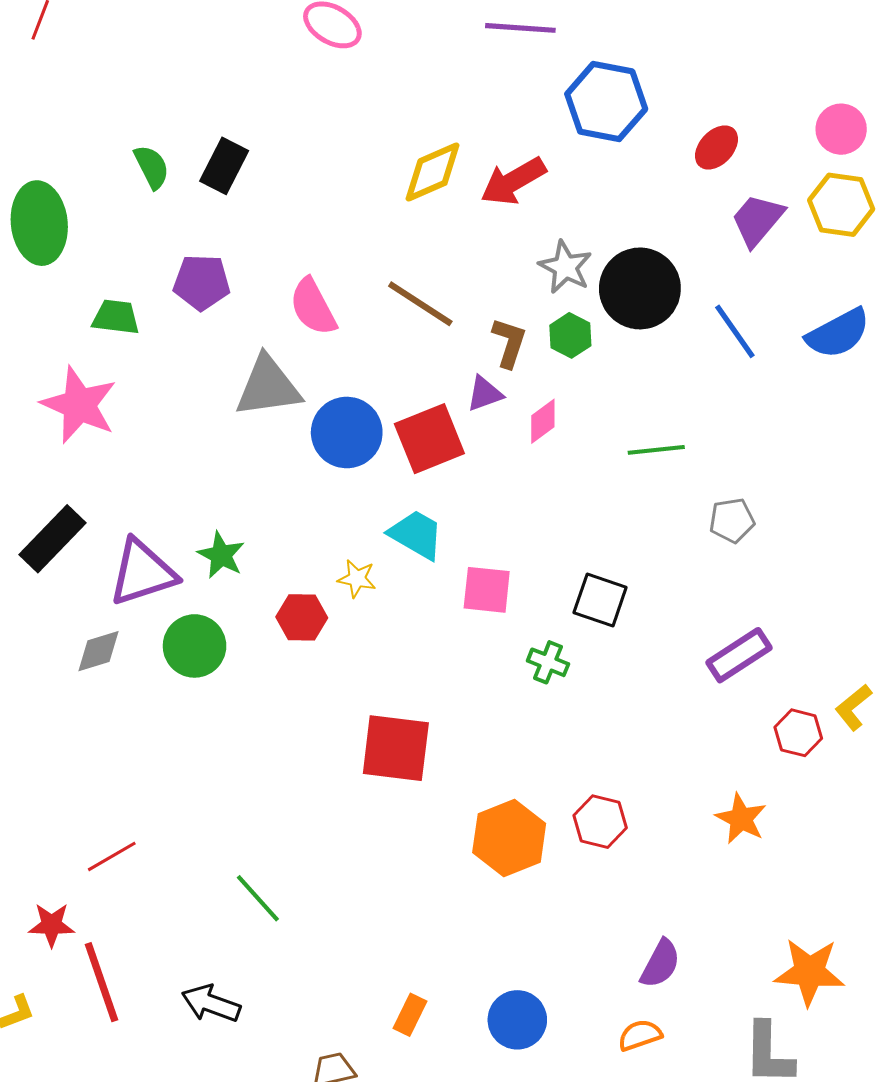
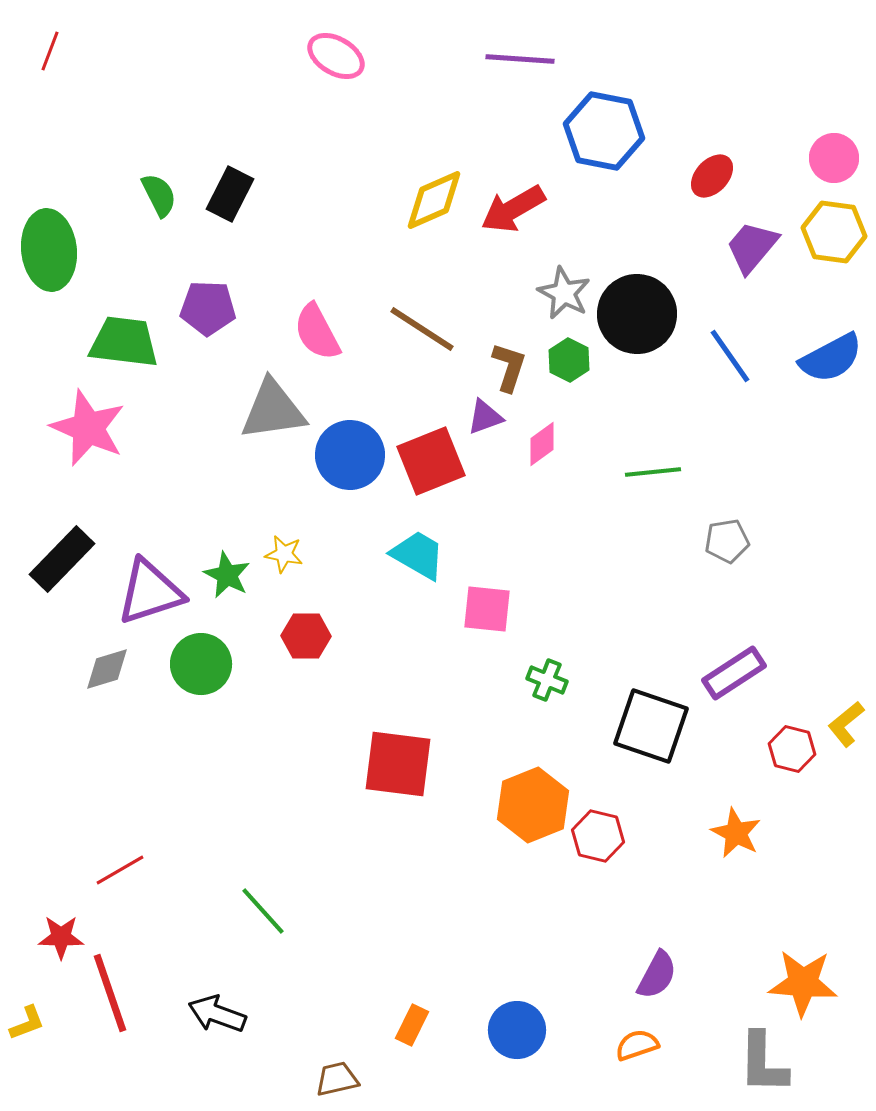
green trapezoid: (116, 317) -> (124, 342), size x1.5
yellow star: (357, 579) -> (284, 554), moved
black square: (600, 600) -> (651, 726), moved, size x1.4
orange hexagon: (509, 838) -> (533, 805), moved

